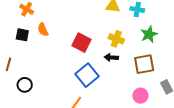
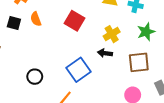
yellow cross: (116, 39) -> (112, 34), turned 35
red square: (82, 43) -> (75, 21), moved
black circle: (25, 85) -> (35, 77), moved

